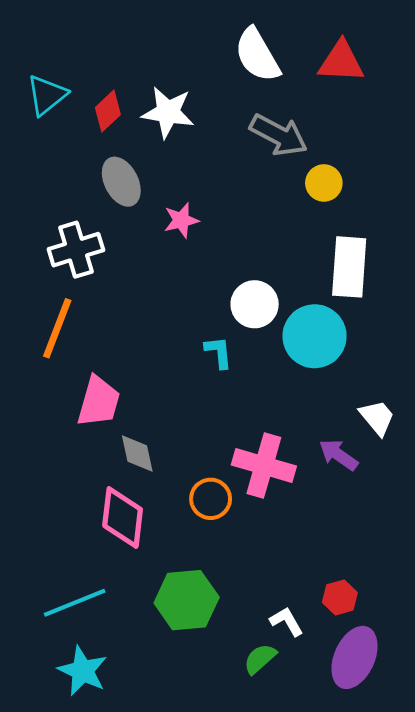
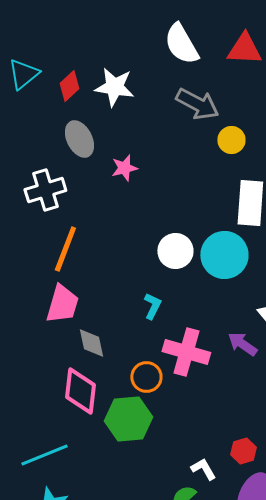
white circle: (255, 304) -> (175, 251), moved
orange line: (57, 328) -> (65, 249), moved
cyan L-shape: (219, 352) -> (152, 306), moved, turned 32
green hexagon: (187, 600) -> (128, 419), moved

